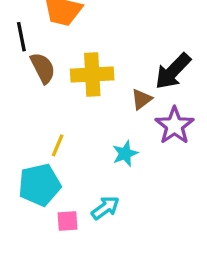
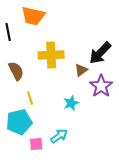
brown semicircle: (43, 68) -> (16, 71), moved
yellow line: (58, 145) -> (30, 98), turned -40

